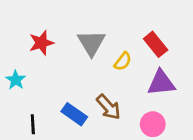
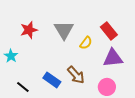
black line: (33, 124) -> (23, 87), turned -48

